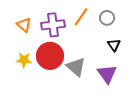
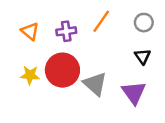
gray circle: (107, 18) -> (144, 23), moved
purple cross: (53, 25) -> (66, 31), size x0.7

